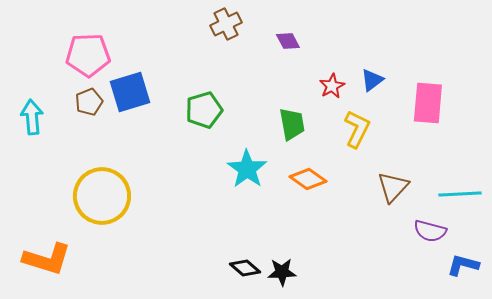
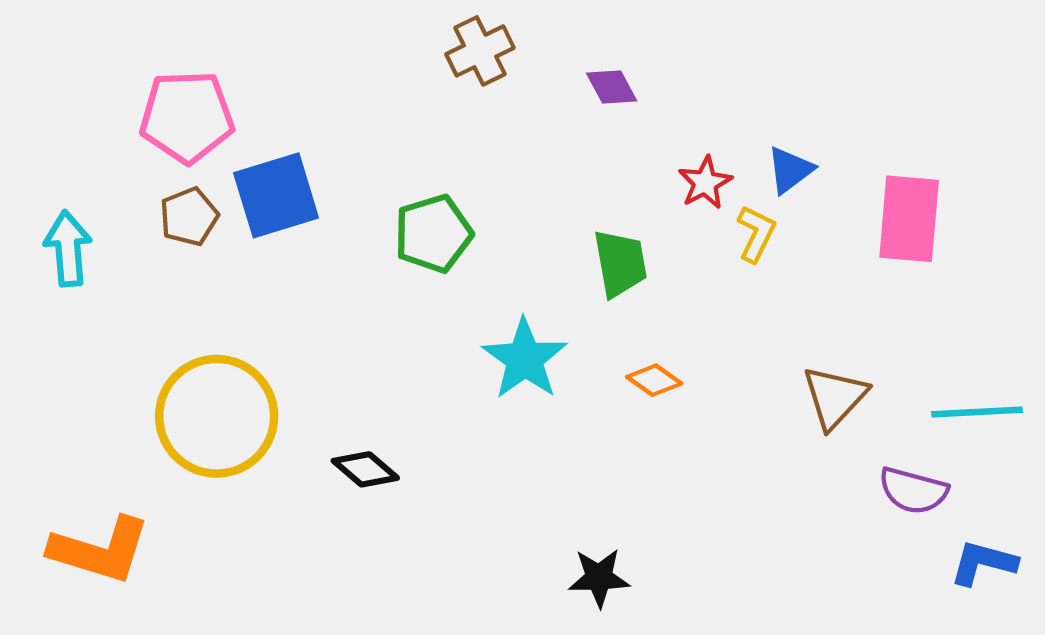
yellow L-shape: (357, 129) -> (756, 234), moved, size x0.7
orange diamond: (308, 179) -> (654, 380), size x0.7
black diamond: (245, 268) -> (365, 469), moved

